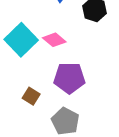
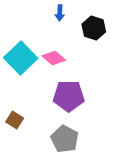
brown square: (31, 96) -> (15, 120), moved

